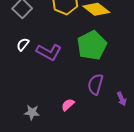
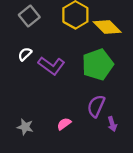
purple arrow: (122, 99) -> (112, 124), moved

